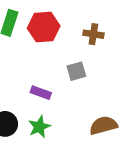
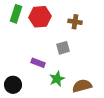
green star: (39, 127) -> (57, 79), moved

